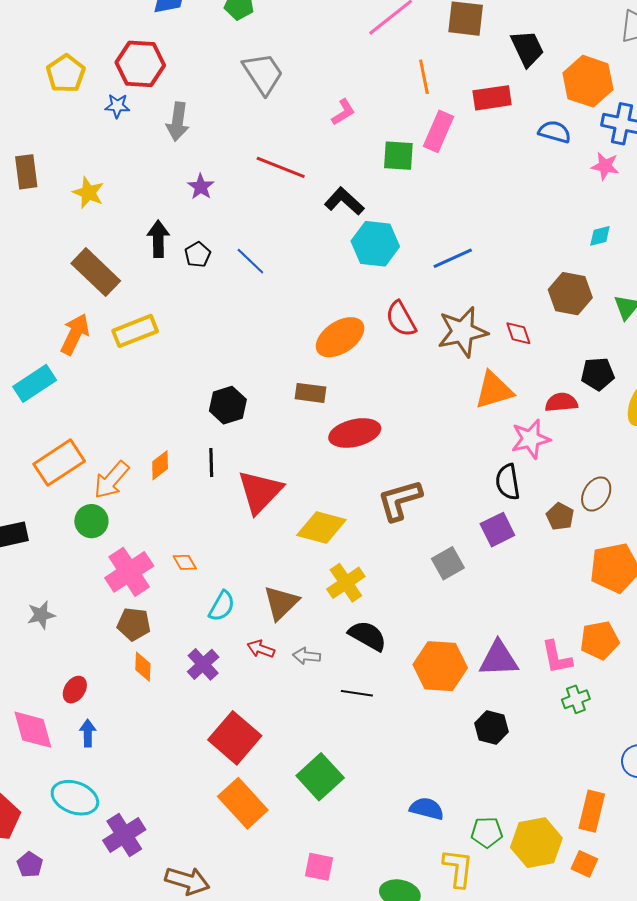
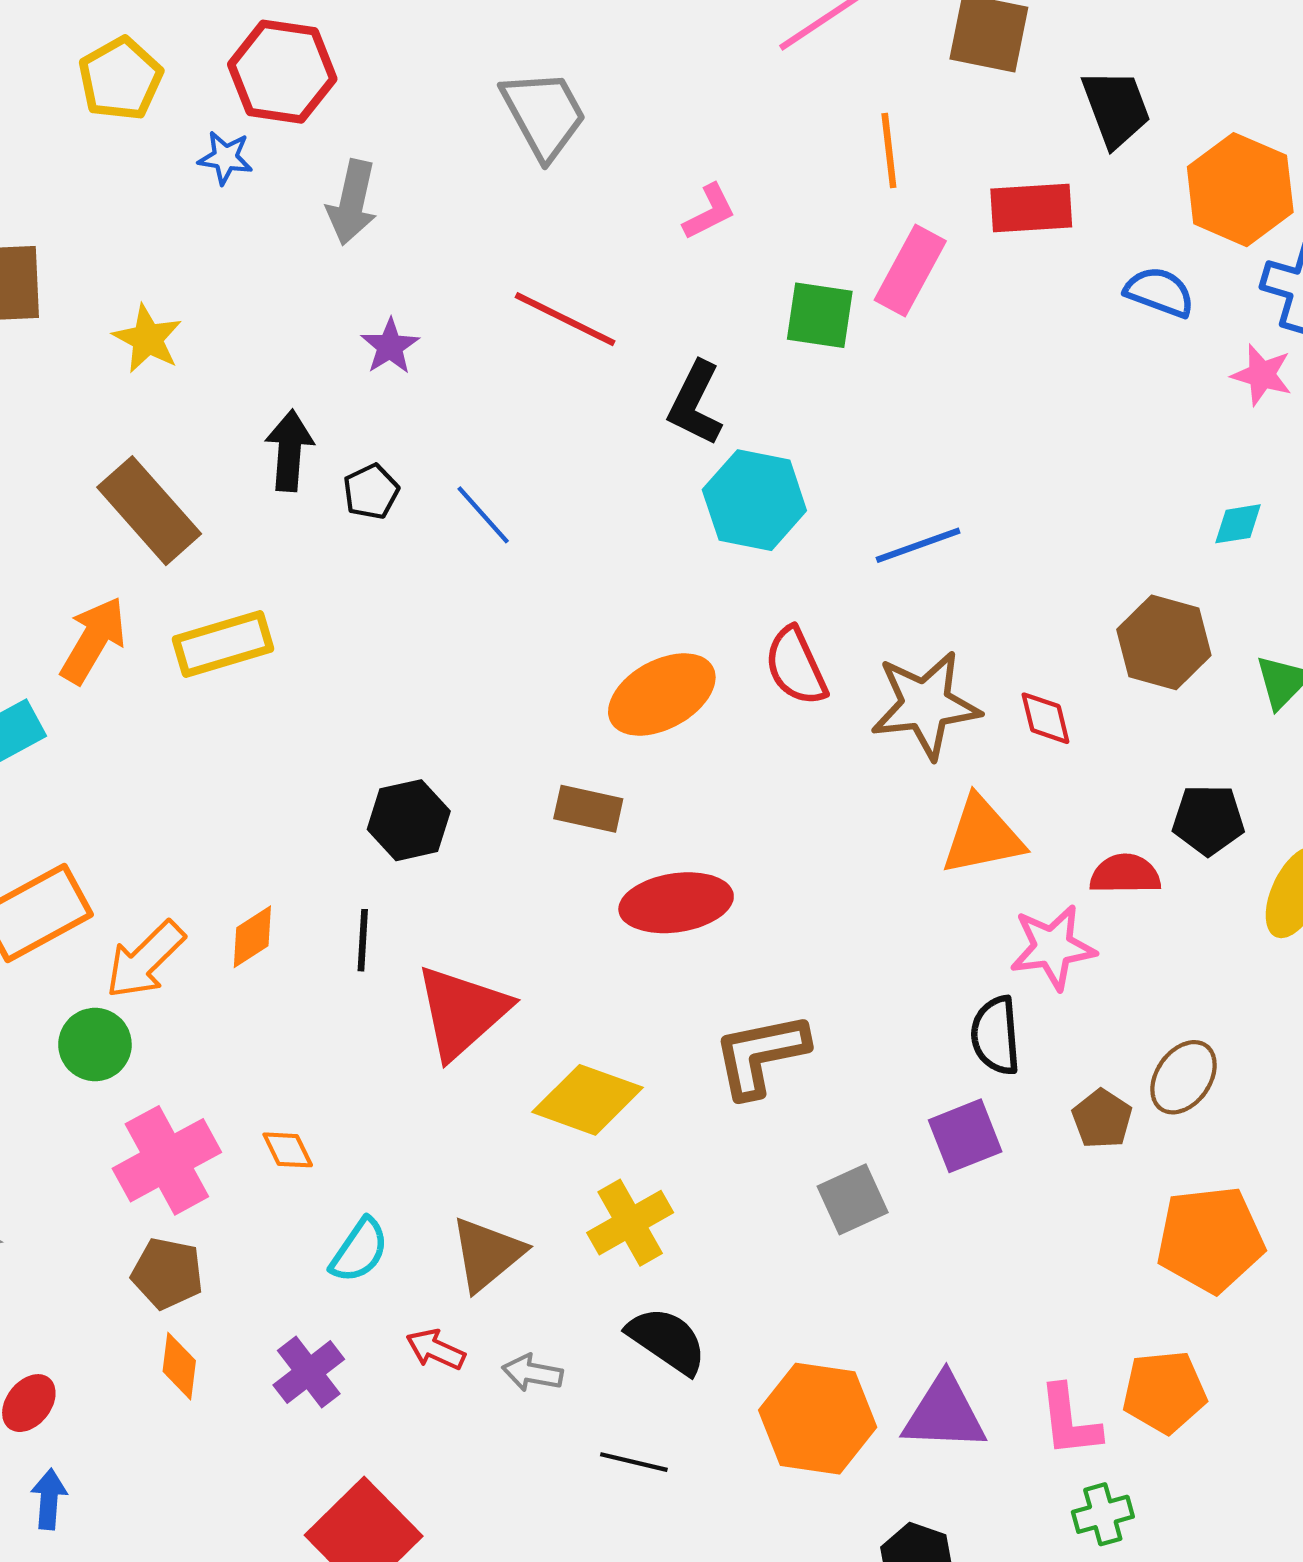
black L-shape: (344, 201) -> (695, 403), turned -111

